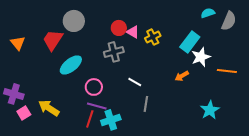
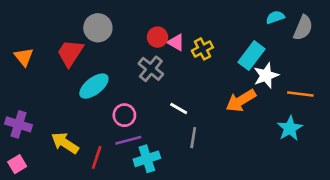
gray cross: (114, 52) -> (151, 69), turned -36
orange arrow: (182, 76) -> (241, 101), size x1.6
purple line: (97, 106) -> (128, 140), turned -30
cyan star: (210, 110) -> (290, 128), moved
pink square: (24, 113) -> (17, 164), moved
red line: (90, 119) -> (97, 157), moved

